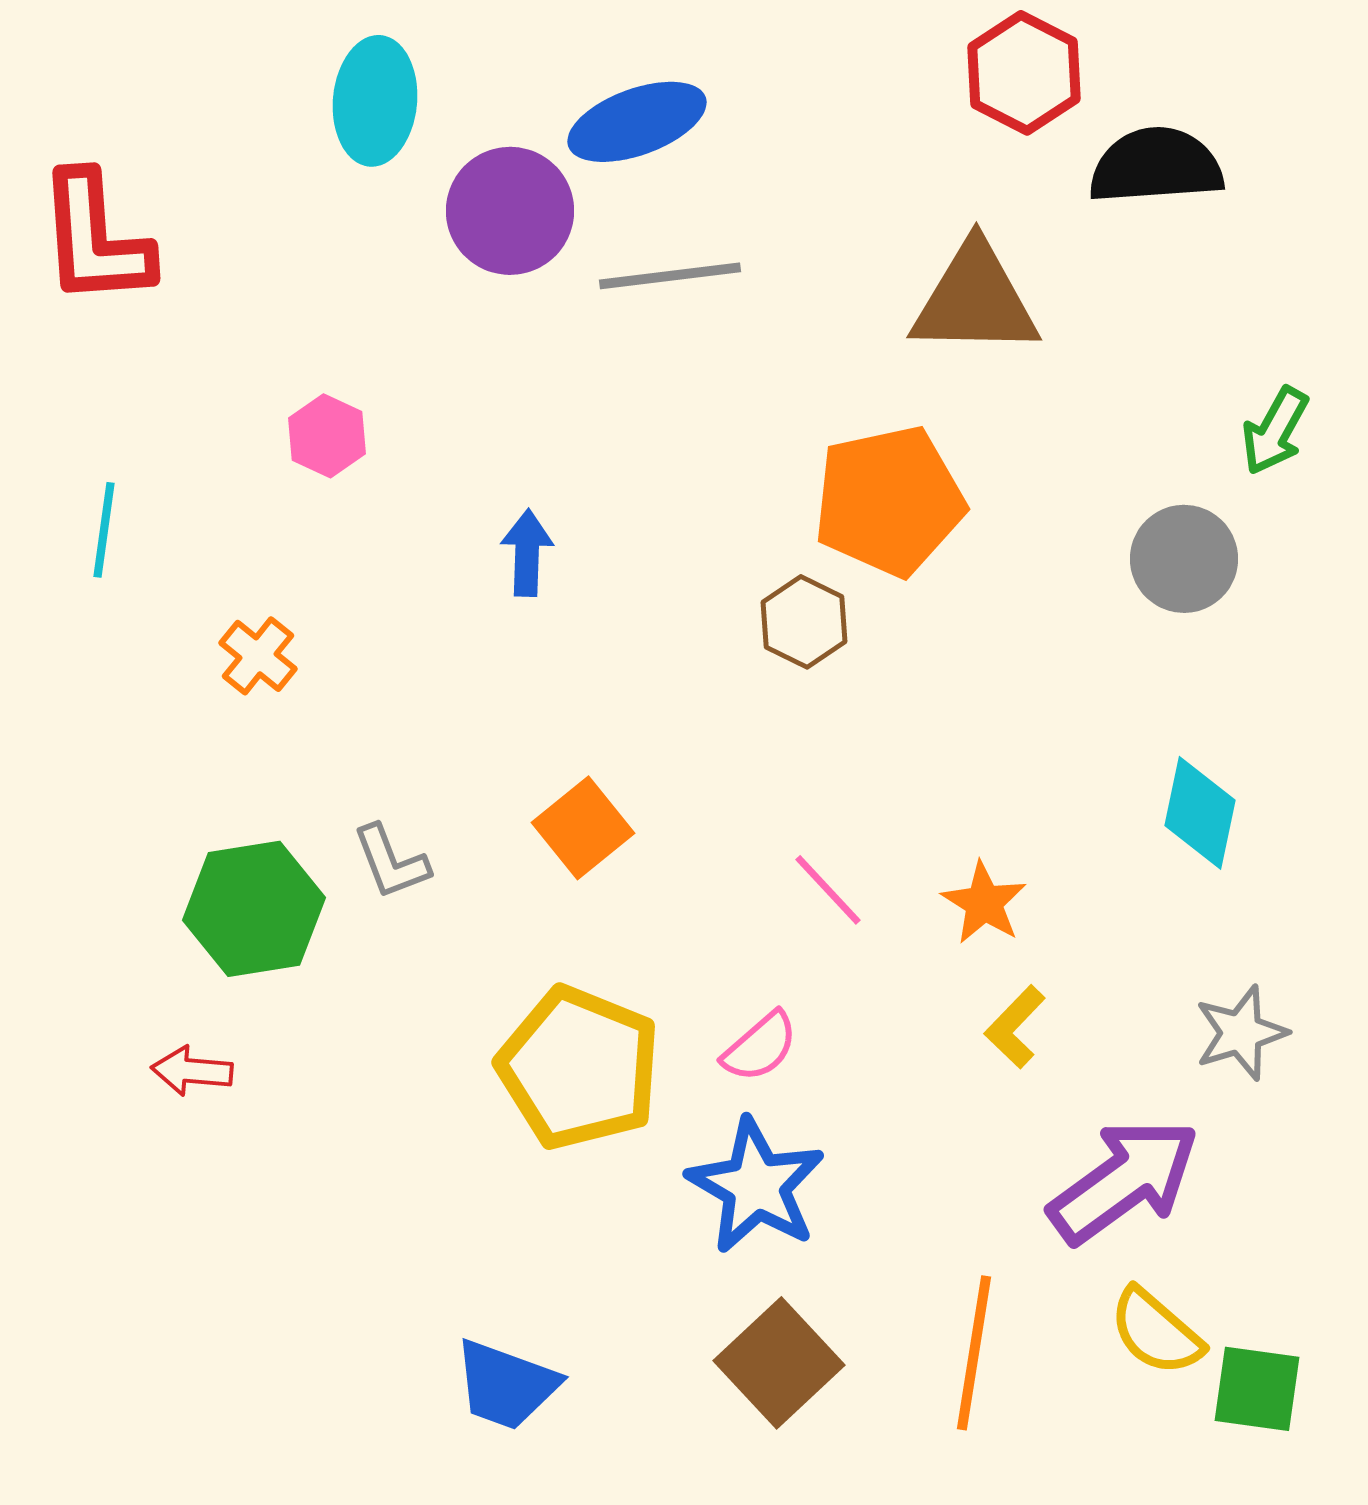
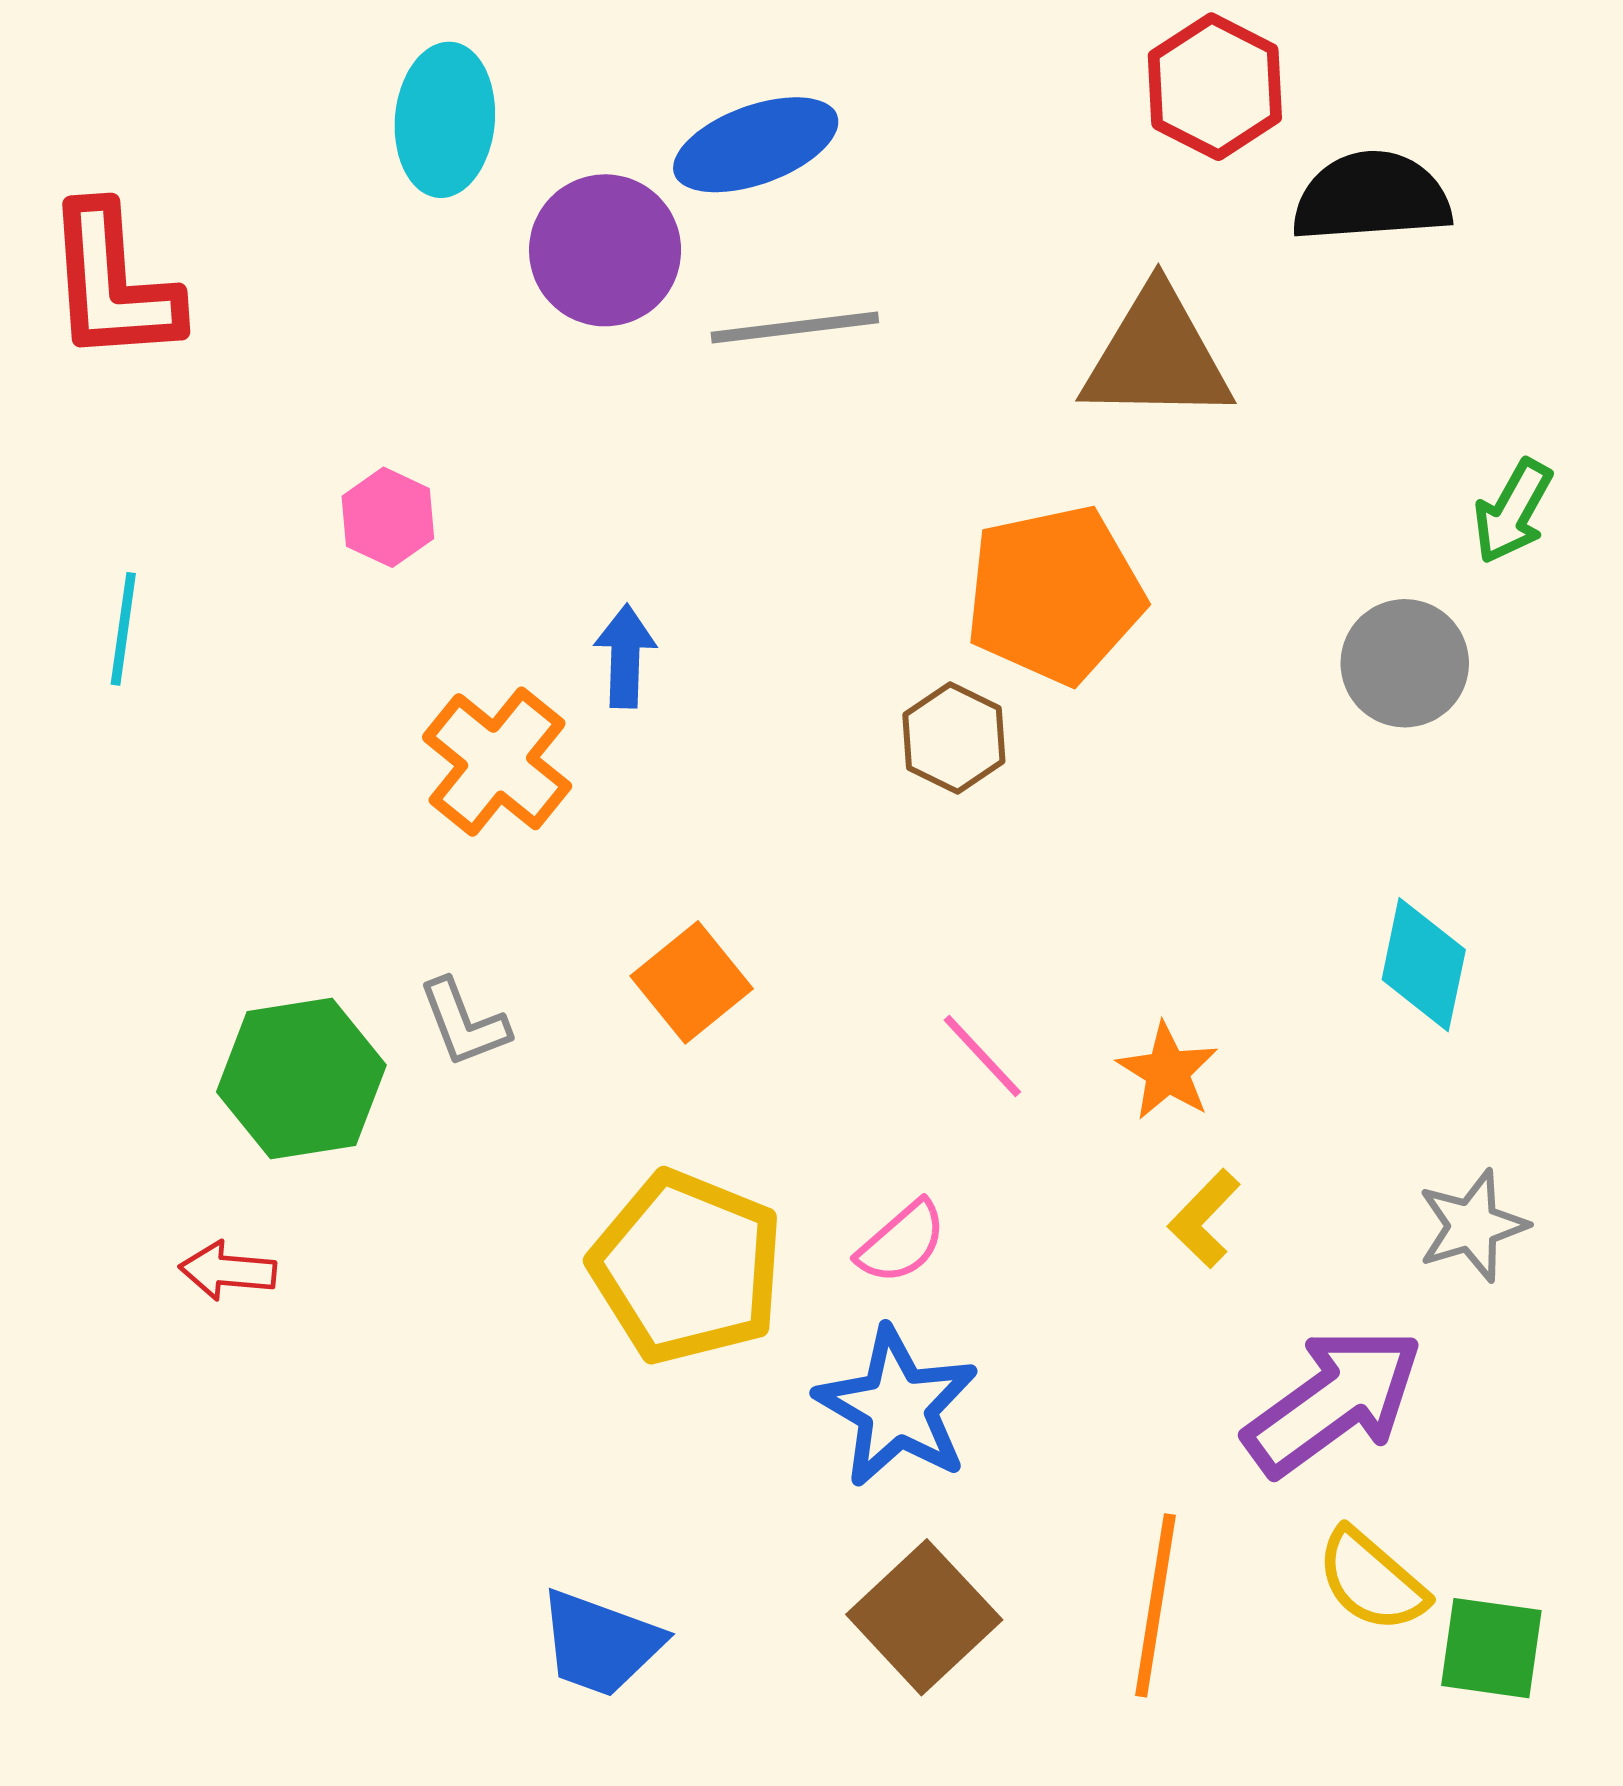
orange cross: (258, 656) -> (497, 762), moved, size x1.6

